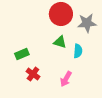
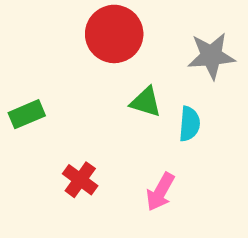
red circle: (61, 14) -> (114, 34), moved
green rectangle: (22, 54) -> (27, 114), moved

